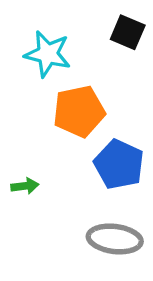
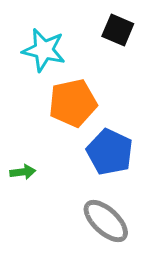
gray ellipse: (115, 239) -> (106, 221), turned 36

